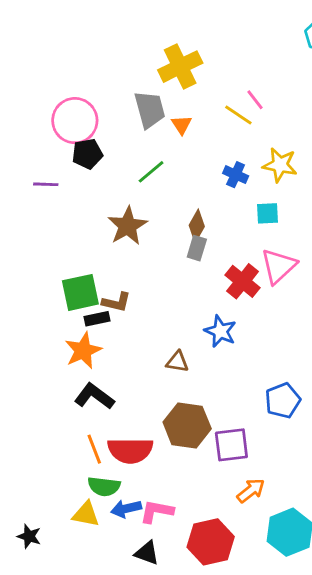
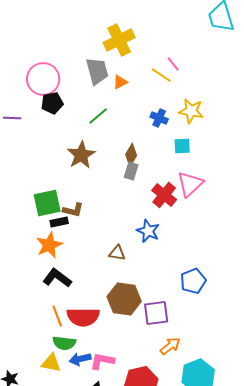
orange triangle: (182, 125) -> (120, 82), turned 35
purple line: (46, 184) -> (12, 118), moved

